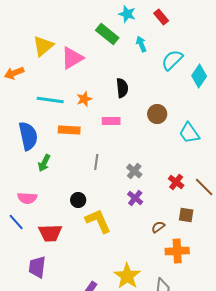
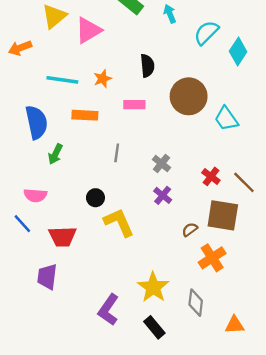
brown circle: (157, 114) -> (189, 96), size x1.6
brown square: (186, 215) -> (223, 215), size x1.8
orange cross: (177, 251) -> (212, 258), turned -30

